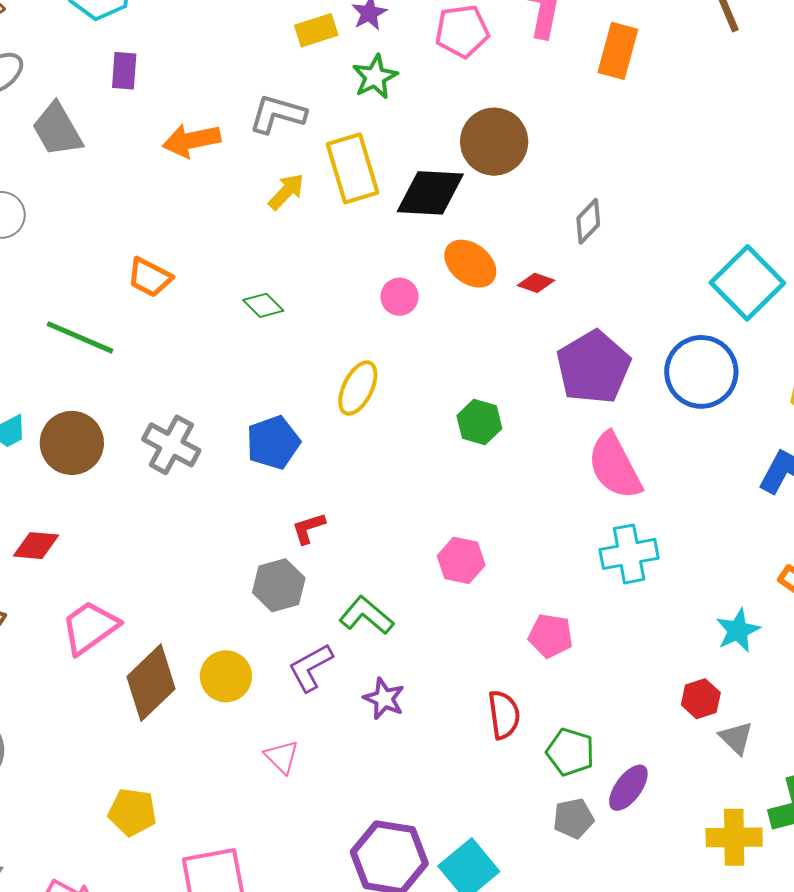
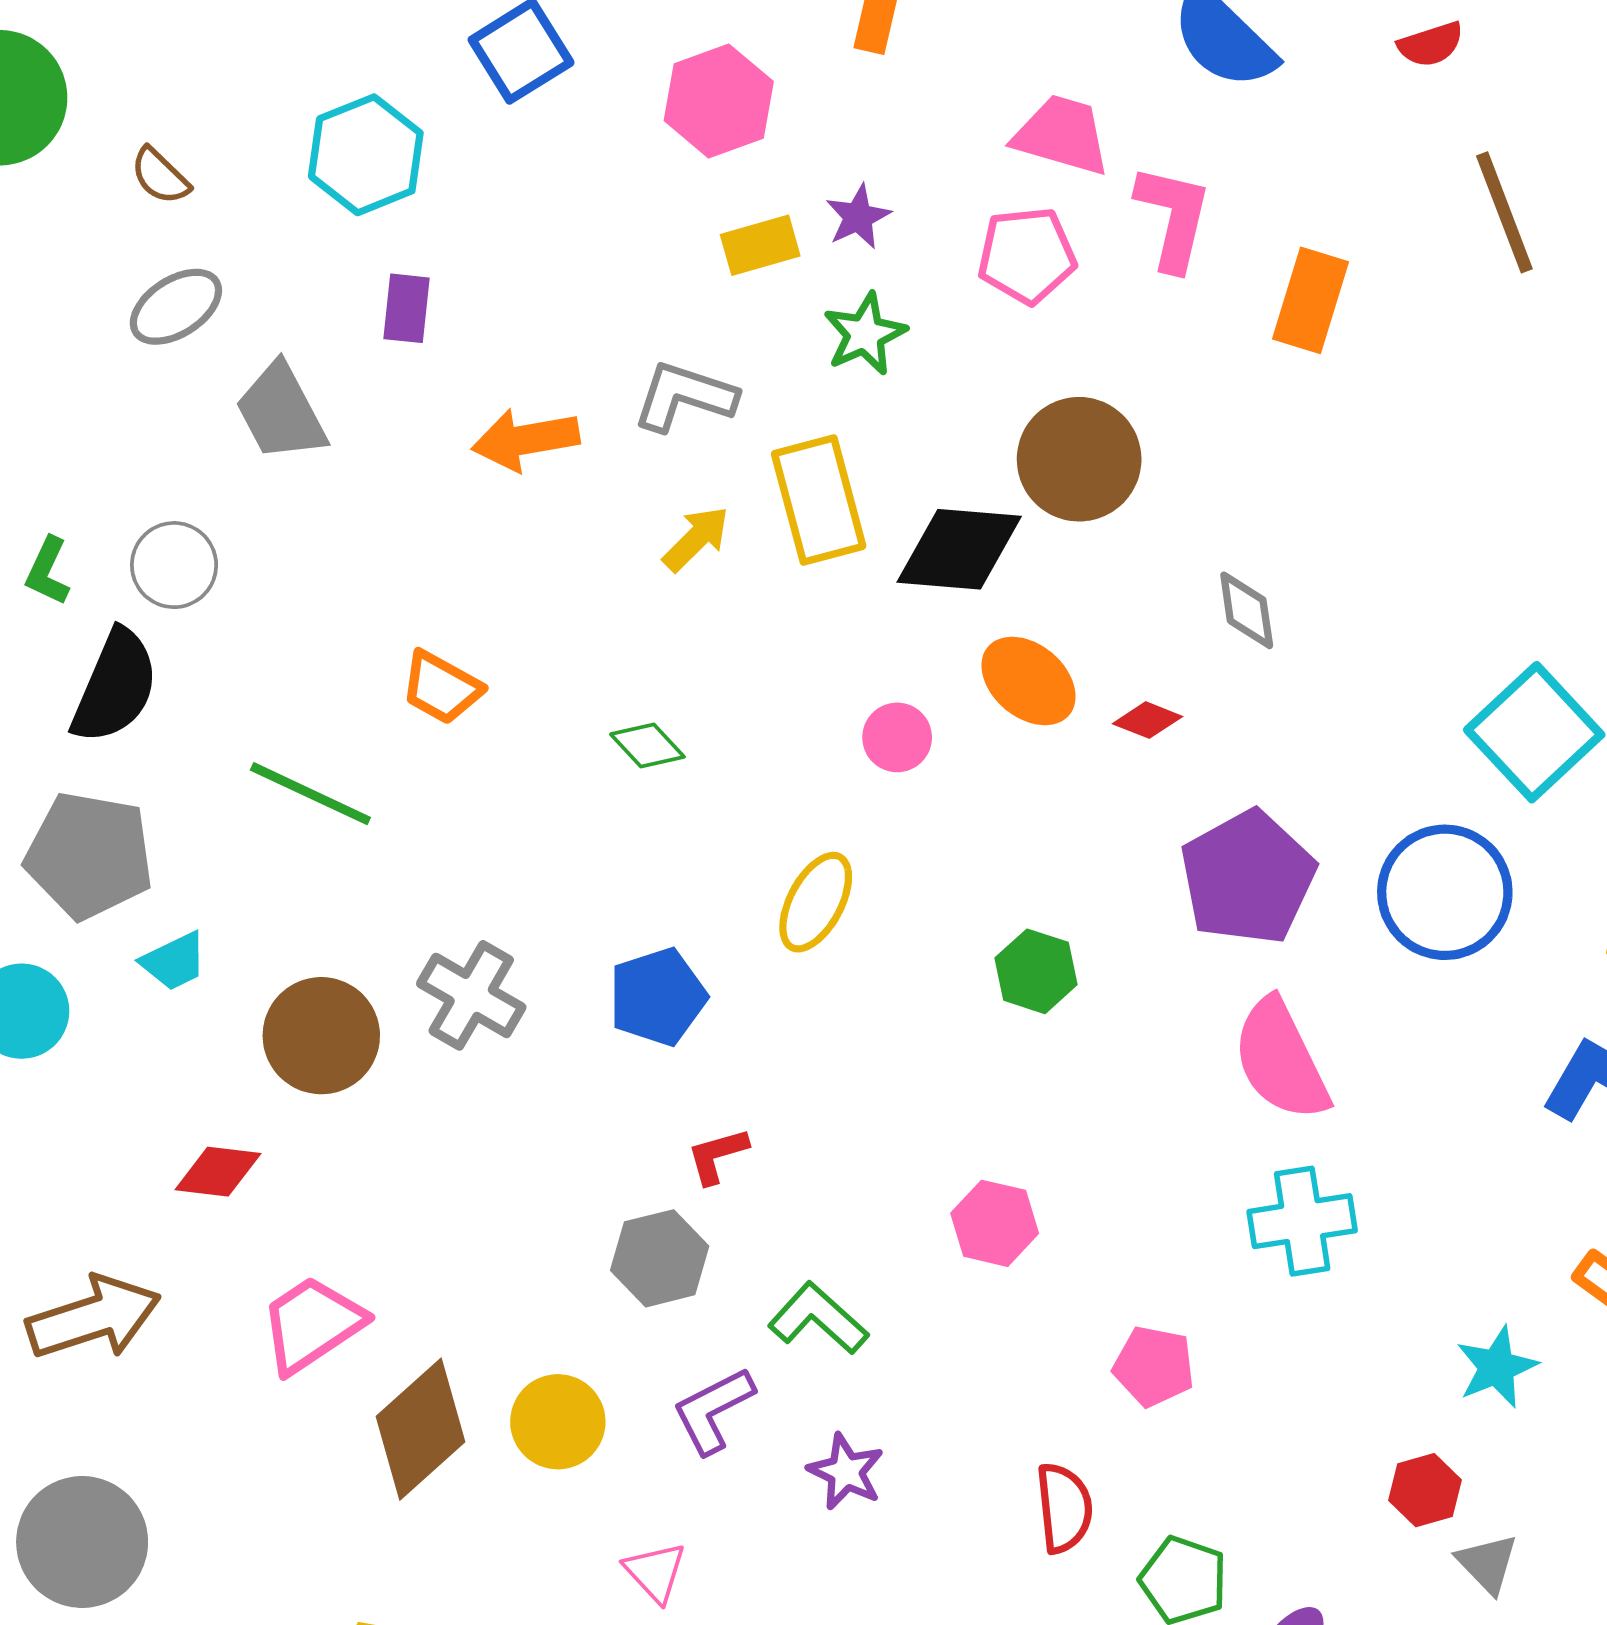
gray diamond: (588, 221) -> (1247, 610), turned -54
brown circle: (72, 443) -> (321, 1036), moved

